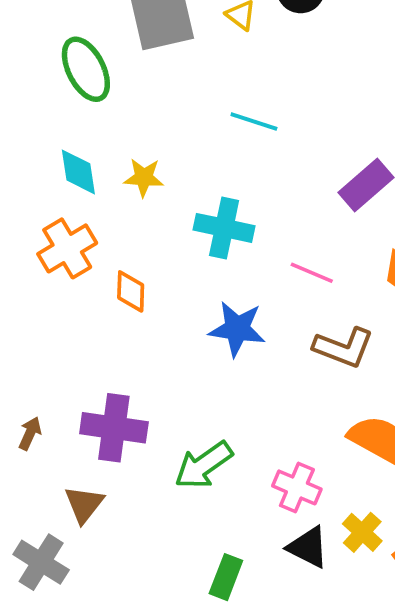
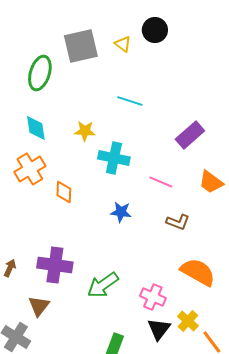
green ellipse: (86, 69) -> (40, 73), turned 44
yellow star: (144, 178) -> (85, 131), moved
blue star: (237, 329) -> (121, 212), size x0.7
brown L-shape: (344, 347) -> (178, 222), size x0.7
black triangle: (308, 547) -> (159, 329), turned 40

